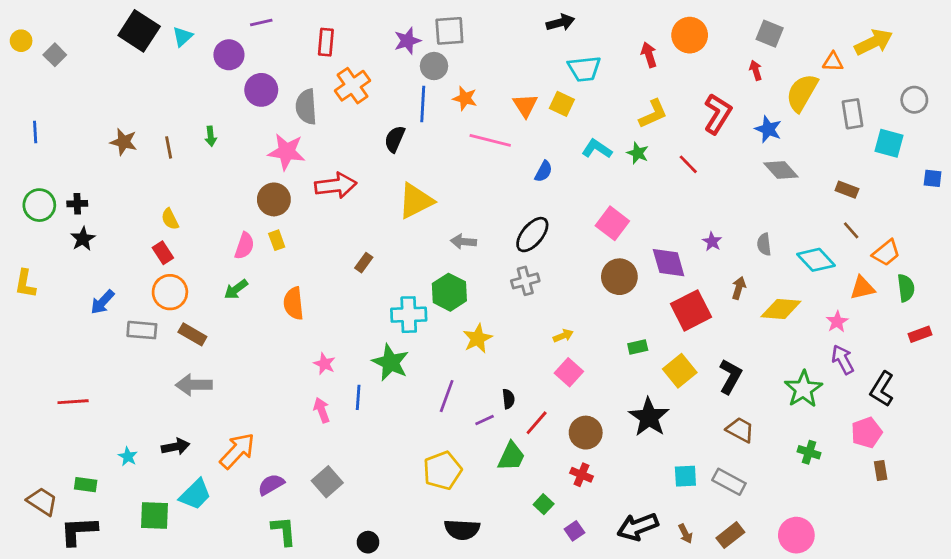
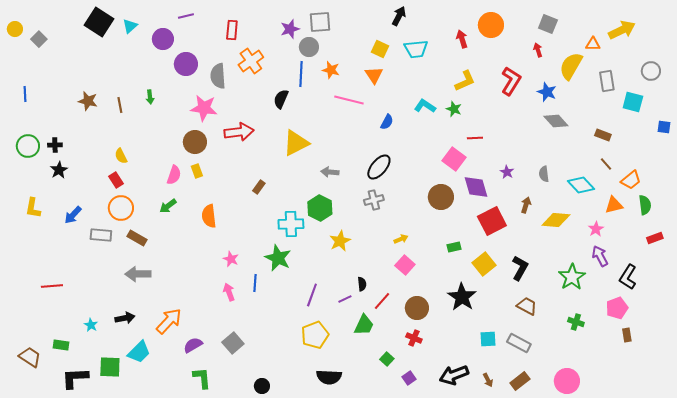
black arrow: (560, 22) -> (399, 16), turned -48
yellow square: (562, 104) -> (380, 49), moved
red line: (688, 164) -> (475, 138), moved, turned -49
pink square: (612, 223) -> (454, 159), moved
yellow L-shape: (25, 284) -> (33, 208), moved
purple line: (447, 396) -> (312, 295), moved
black L-shape: (79, 531) -> (75, 378), moved

